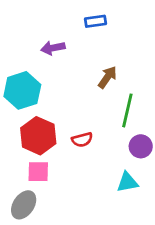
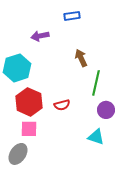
brown arrow: (107, 77) -> (81, 58), turned -60
cyan triangle: (127, 182) -> (96, 137), turned 30

